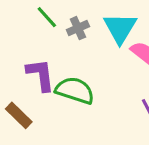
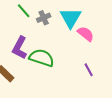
purple L-shape: (41, 75) -> (20, 48), turned -145

